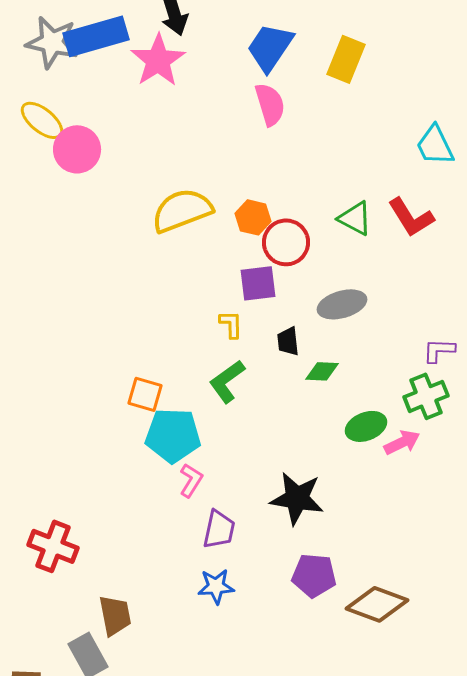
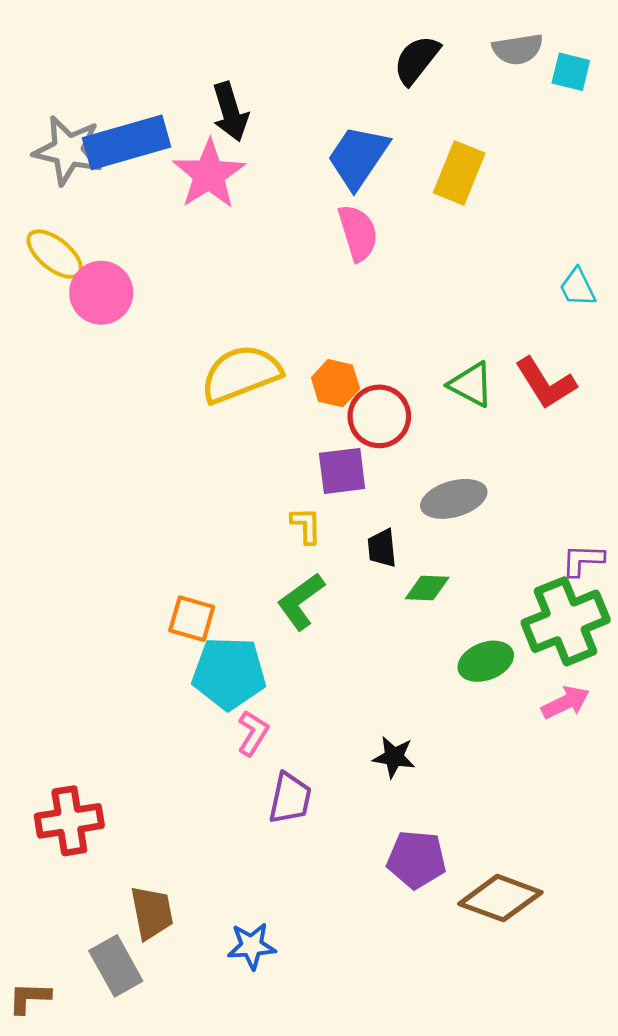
cyan trapezoid: (435, 145) -> (578, 287), size x0.7
green cross: (426, 396) -> (566, 621), size x1.4
pink arrow: (402, 442) -> (566, 702), moved
black star: (297, 498) -> (394, 757), size x0.6
red cross: (53, 546) -> (69, 821), turned -30
blue star: (216, 586) -> (252, 946), moved

